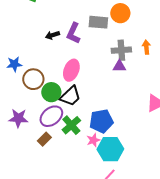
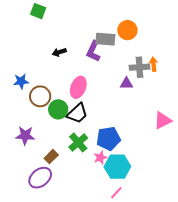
purple L-shape: (73, 33) -> (93, 51), moved
gray cross: (121, 50) -> (140, 67), moved
purple ellipse: (51, 116) -> (40, 178), moved

